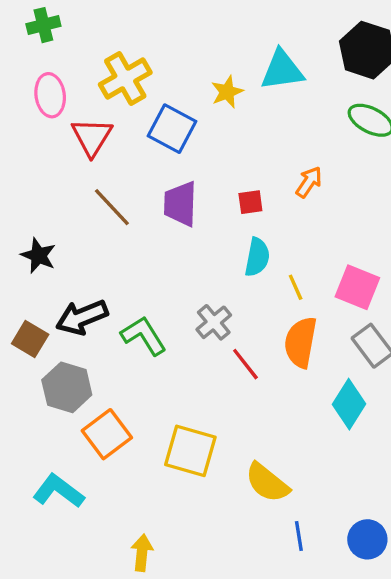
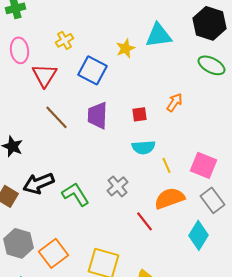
yellow cross: (125, 78) -> (64, 40), size x0.6
cyan semicircle: (257, 257) -> (144, 147), turned 75
orange semicircle: (301, 342) -> (170, 198), turned 60
red line: (245, 364) -> (144, 221), moved
gray hexagon: (67, 387) -> (18, 243), moved

